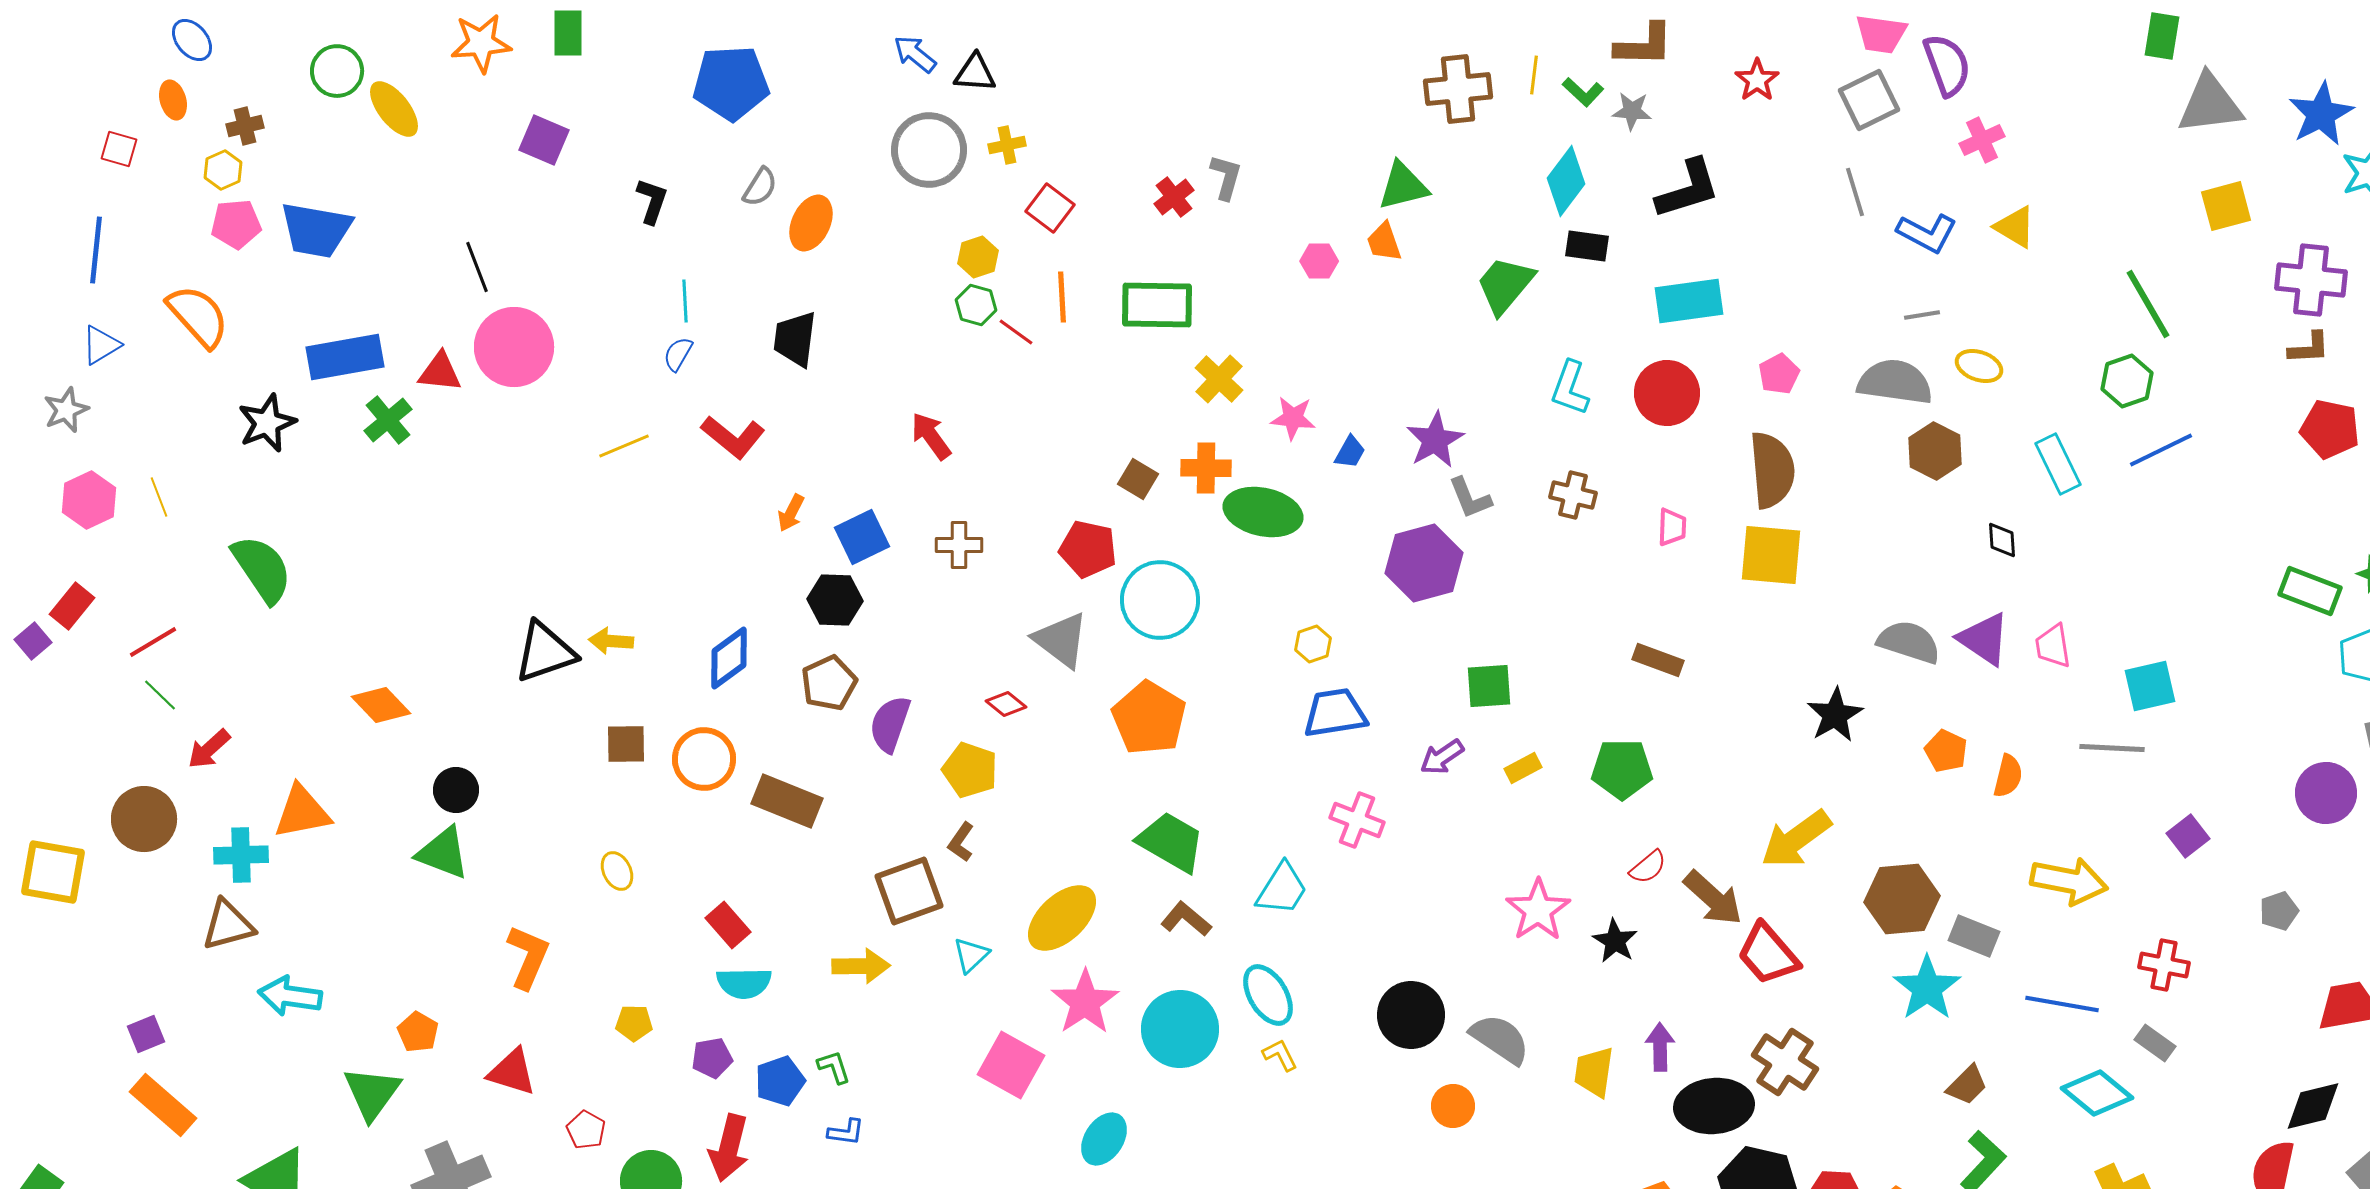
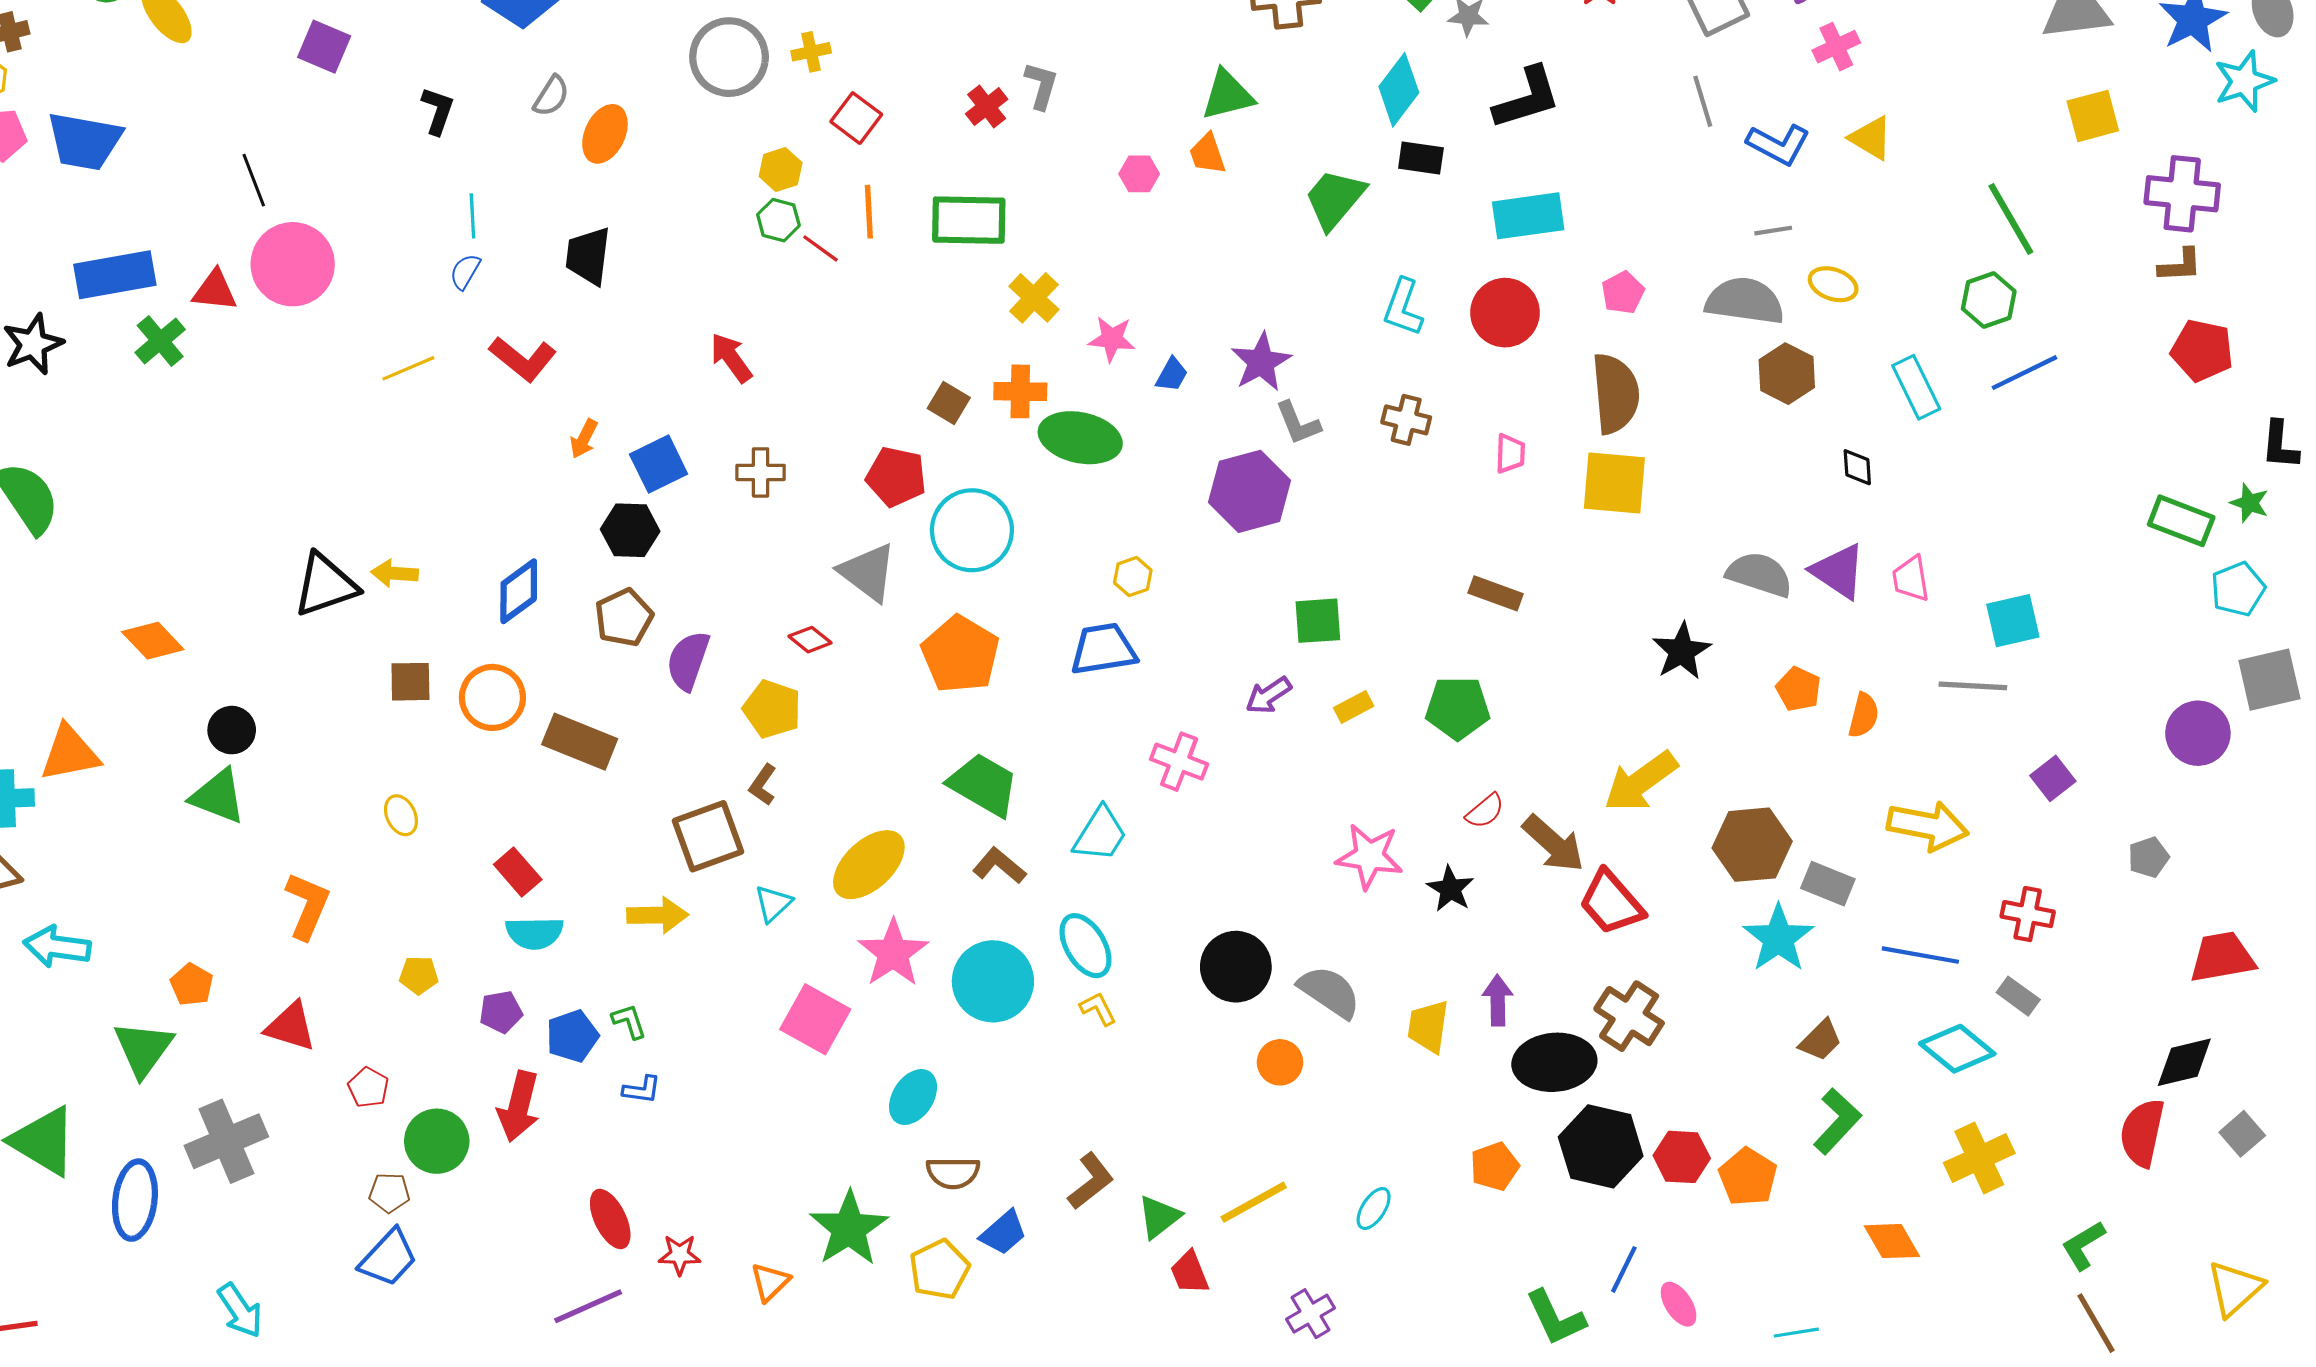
blue trapezoid: (1335, 713) -> (1103, 649), moved
pink star: (1538, 910) -> (1369, 856), turned -30

